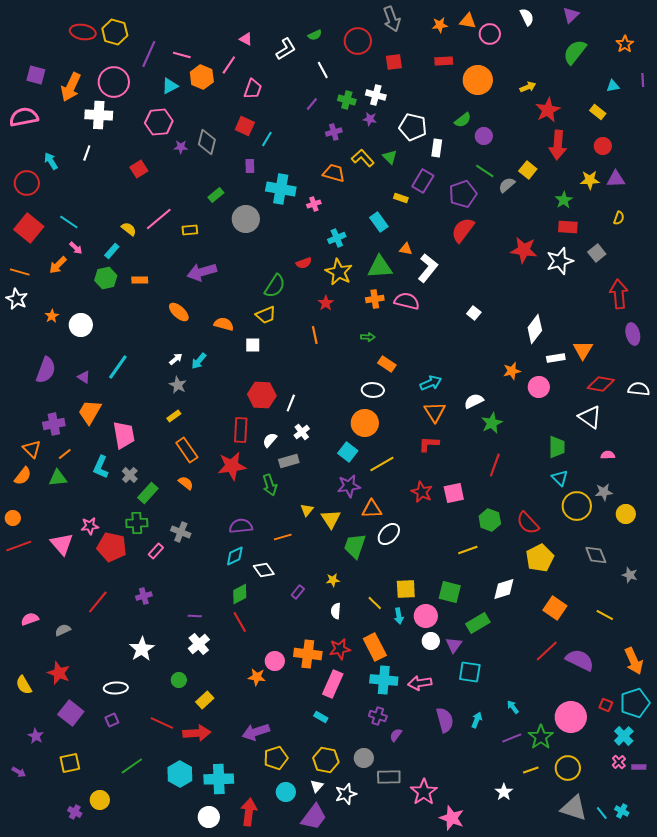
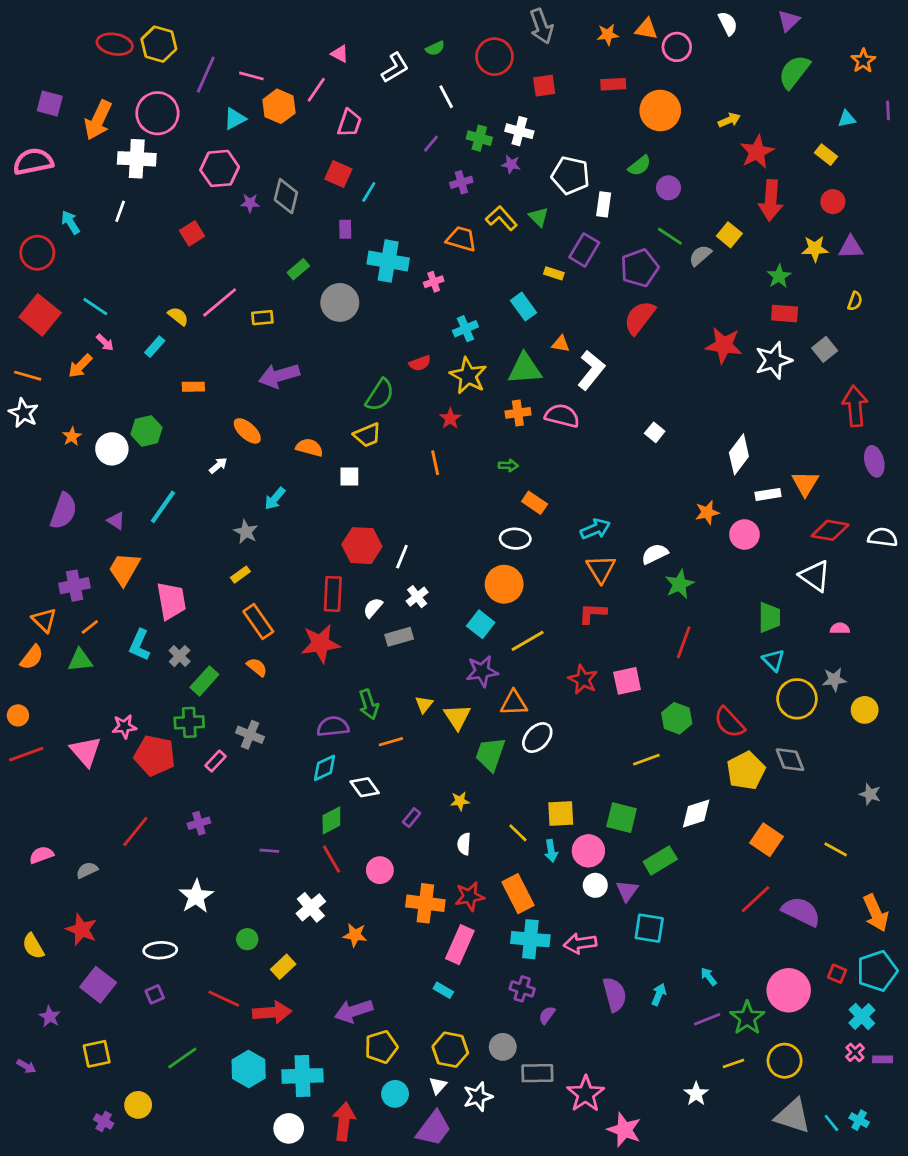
green hexagon: (106, 278) -> (146, 431), moved
white arrow: (176, 359) -> (218, 465), moved
green arrow: (270, 485) -> (369, 704), moved
gray diamond: (596, 555) -> (790, 760), moved
white cross: (199, 644) -> (311, 907), moved
pink circle: (275, 661) -> (380, 870), moved

